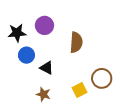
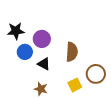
purple circle: (44, 25) -> (42, 39), moved
brown semicircle: (76, 42) -> (72, 52), moved

